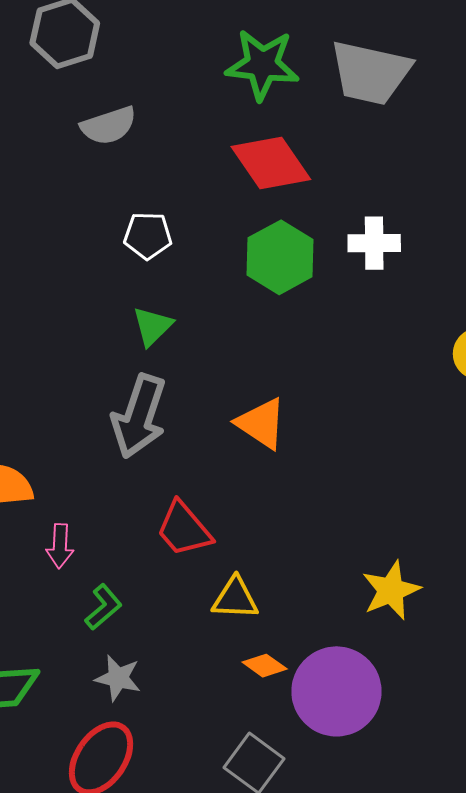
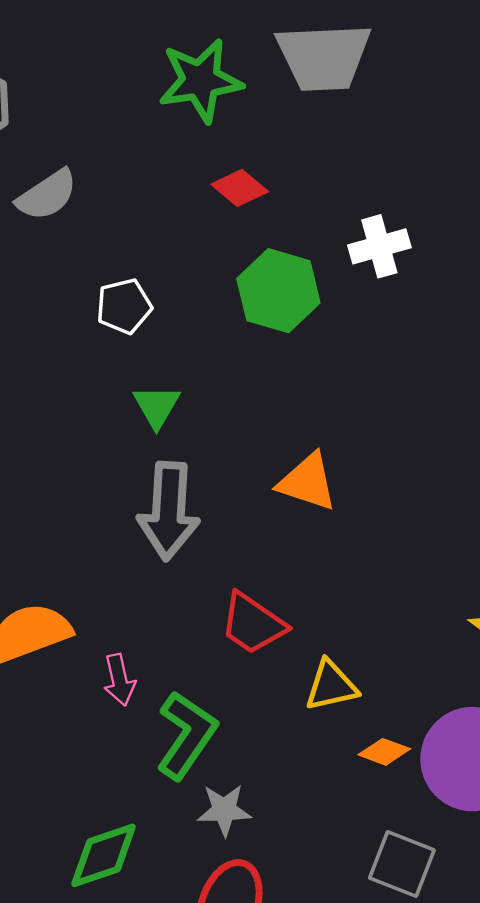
red diamond: (271, 163) -> (240, 188), size x0.6
green L-shape: (103, 607) -> (186, 735), size x1.6

